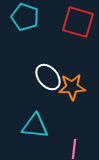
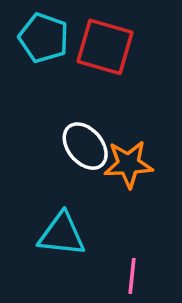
red square: (78, 22) -> (105, 47), moved

